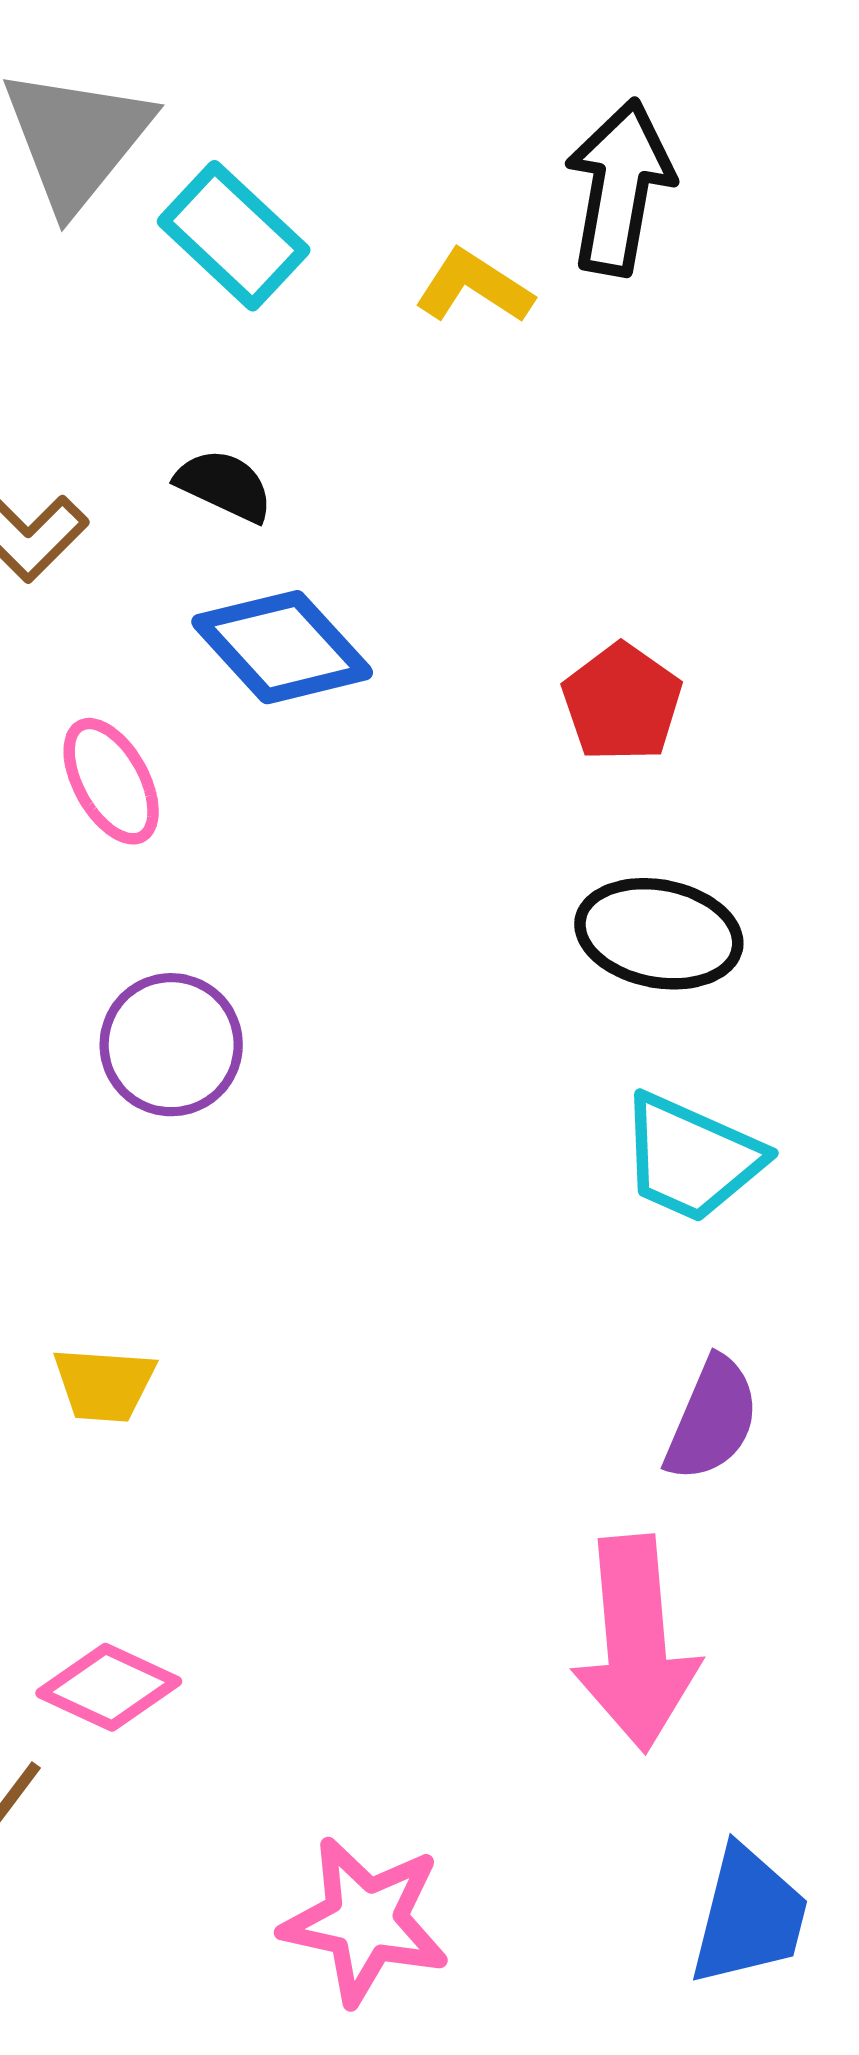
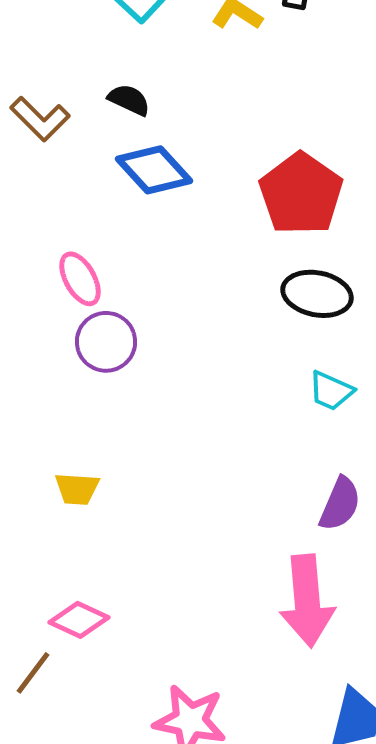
red pentagon: (622, 703) -> (301, 194), size x1.6
pink ellipse: (111, 781) -> (80, 279), moved
cyan trapezoid: (691, 1158) -> (331, 391), size x0.7

